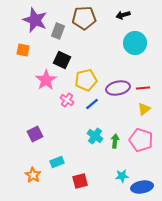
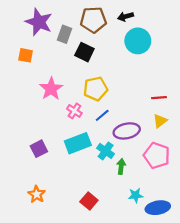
black arrow: (123, 15) -> (126, 16), moved
cyan circle: (135, 43) -> (138, 41), moved
black square: (62, 60) -> (84, 52), moved
purple ellipse: (118, 88) -> (127, 131), moved
green arrow: (115, 141) -> (121, 167), moved
cyan rectangle: (57, 162) -> (78, 143), moved, size x1.6
red square: (80, 181) -> (89, 201), turned -35

